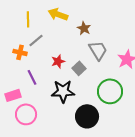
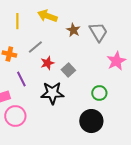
gray line: (36, 40) -> (35, 47), moved
gray trapezoid: (98, 50) -> (98, 32), moved
green circle: (110, 91) -> (99, 93), size x0.6
black circle: (87, 116) -> (91, 121), moved

